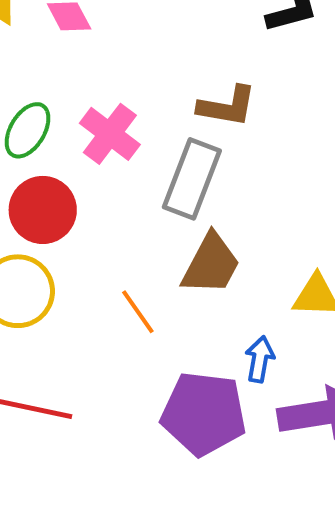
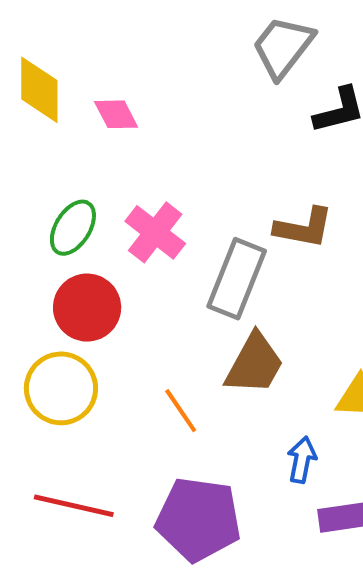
brown L-shape: (227, 106) -> (304, 228), moved
purple pentagon: (204, 414) -> (198, 519), moved

